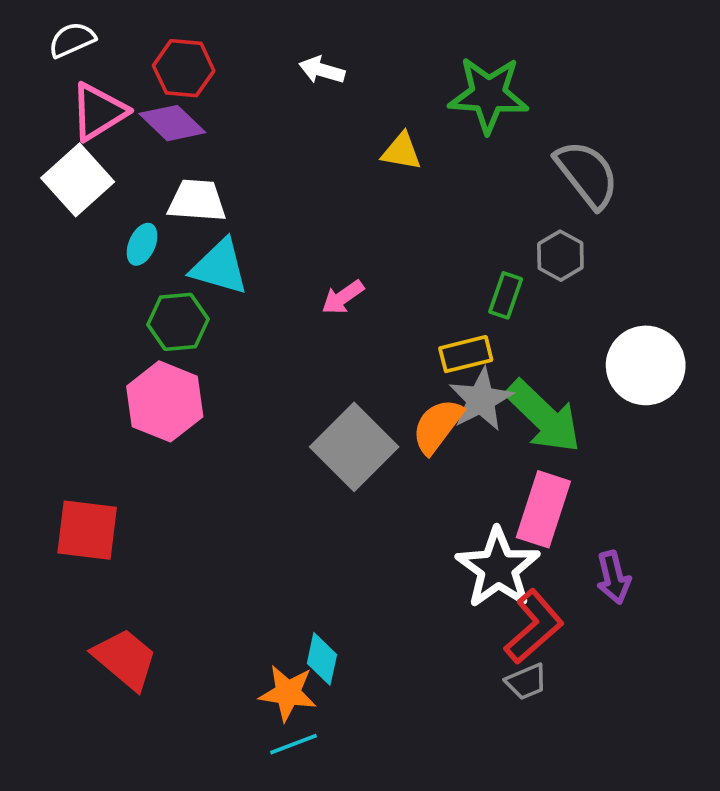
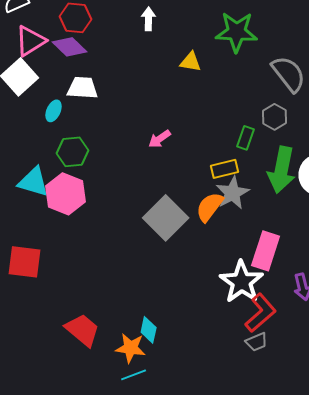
white arrow: (322, 70) -> (149, 19), turned 75
cyan triangle: (220, 267) -> (34, 182), moved
green arrow: (543, 417) -> (282, 170), moved, turned 57
red trapezoid: (125, 659) -> (83, 330), moved

